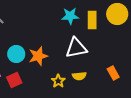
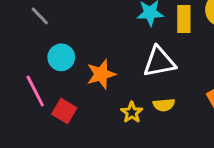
cyan circle: (16, 54) -> (61, 57), moved
red square: (14, 80) -> (64, 111), turned -35

